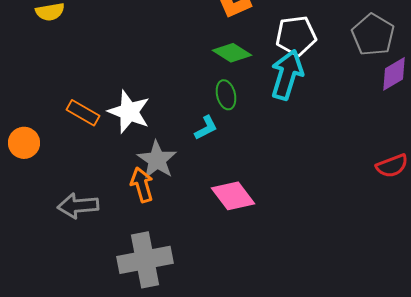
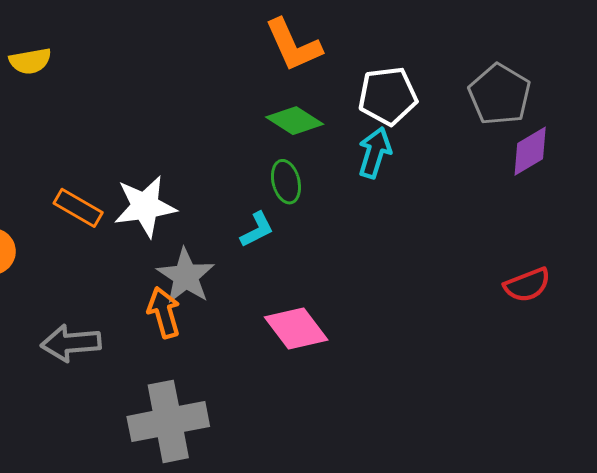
cyan arrow: (287, 75) -> (375, 153), size x0.7
white star: (129, 112) -> (145, 206), turned -30

